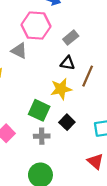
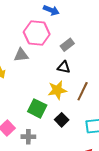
gray triangle: (19, 51) -> (21, 55), turned -35
brown line: (88, 76) -> (83, 91), moved
gray cross: (42, 136) -> (28, 137), moved

